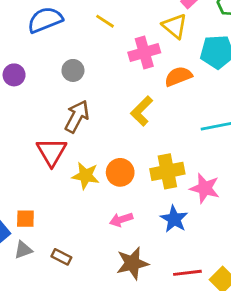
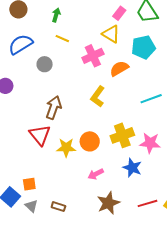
gray circle: (73, 70) -> (45, 64), moved
gray triangle: (23, 250) -> (31, 206), turned -48

